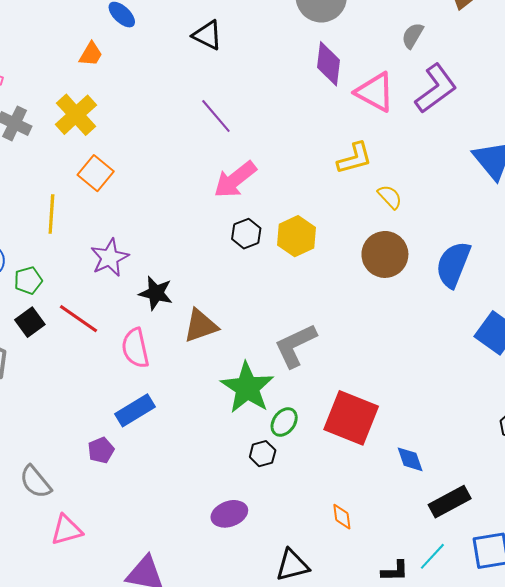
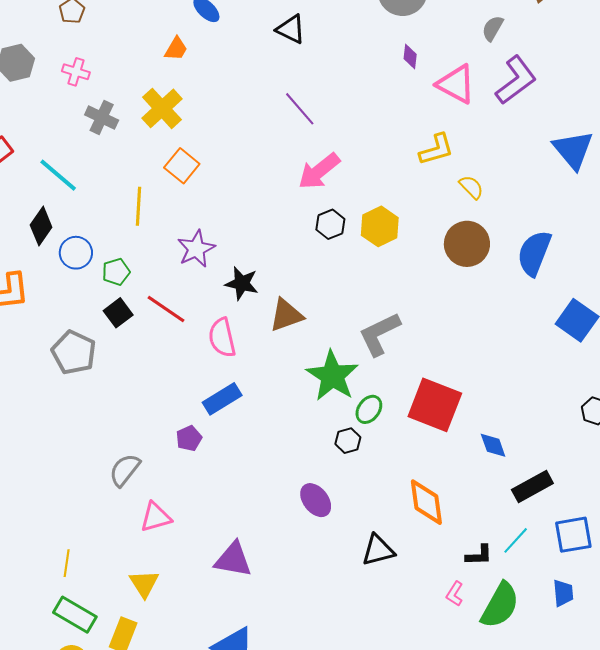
purple diamond: (328, 64) -> (410, 57), size x0.6
gray semicircle: (36, 482) -> (125, 470), turned 78
purple ellipse: (229, 514) -> (316, 500), turned 72
orange diamond: (342, 517) -> (426, 502), size x1.8

